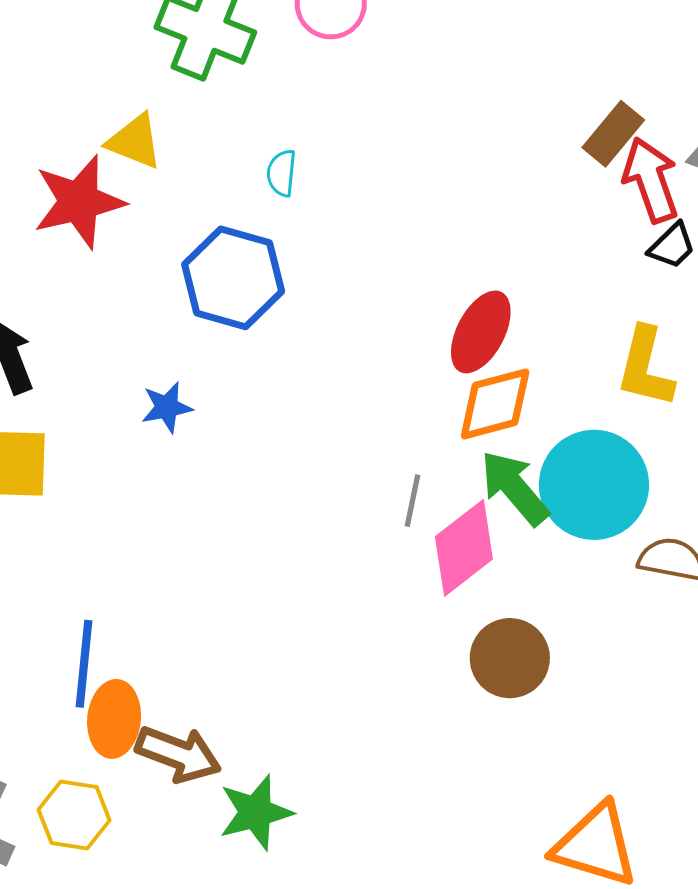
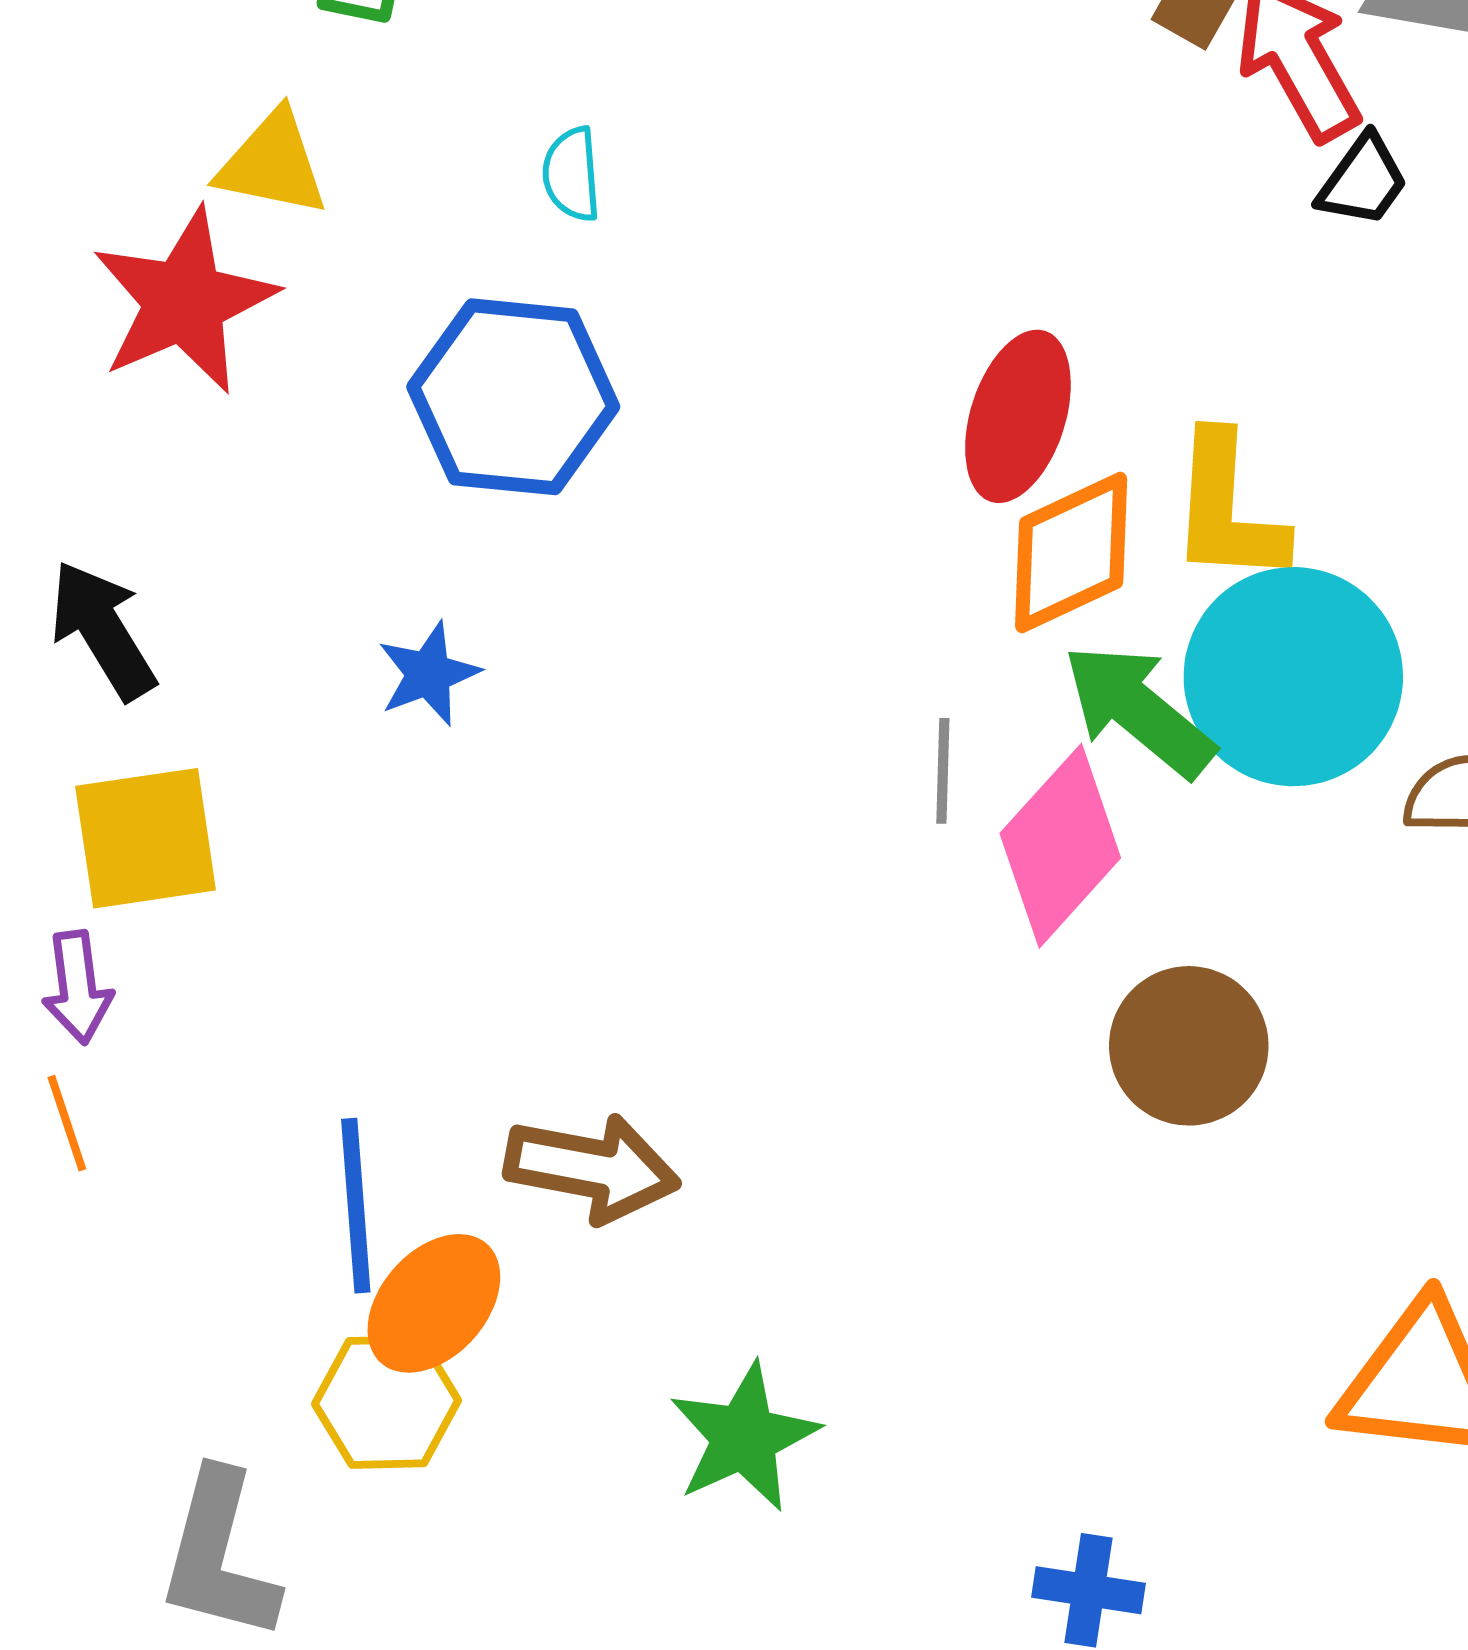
yellow L-shape: (645, 367) -> (1227, 509), moved
orange ellipse: (114, 719) -> (434, 1303), turned 46
brown arrow: (178, 754) -> (592, 1168), moved
yellow hexagon: (74, 815) -> (386, 1402), moved

